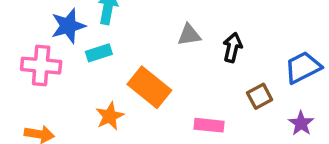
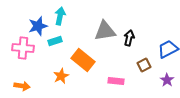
gray triangle: (189, 35) -> (105, 31), size x1.6

